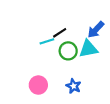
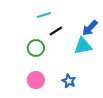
cyan line: (47, 41) -> (44, 15), moved
green circle: (68, 51) -> (36, 48), moved

